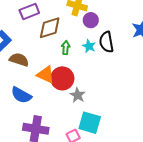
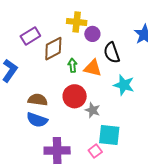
cyan star: (89, 46) -> (124, 85), moved, size x1.5
brown semicircle: (19, 60) -> (38, 100), moved
orange triangle: (46, 75) -> (93, 68), moved

